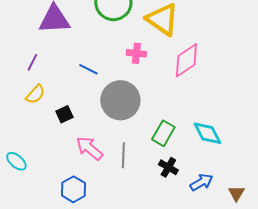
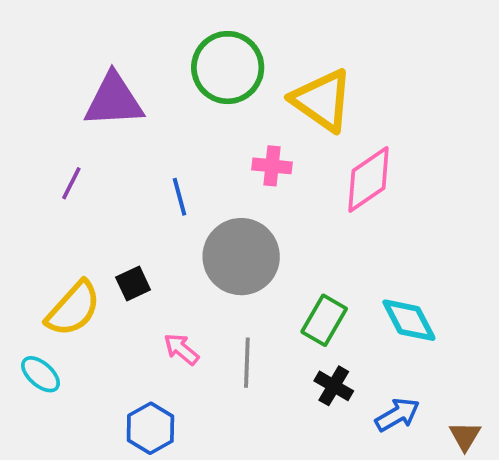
blue line: (88, 69) -> (179, 197), turned 48
yellow semicircle: (35, 94) -> (73, 309), moved, size x1.5
pink arrow: (89, 148) -> (181, 349), size x0.7

